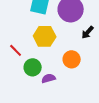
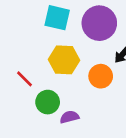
orange circle: (72, 59) -> (101, 76), moved

